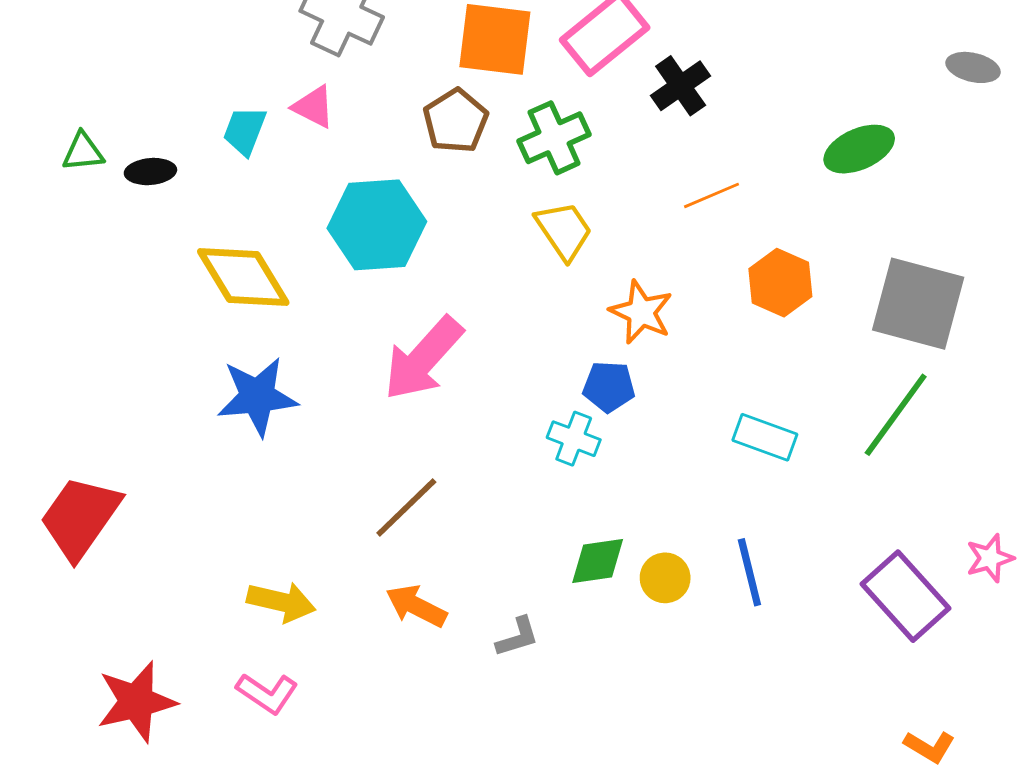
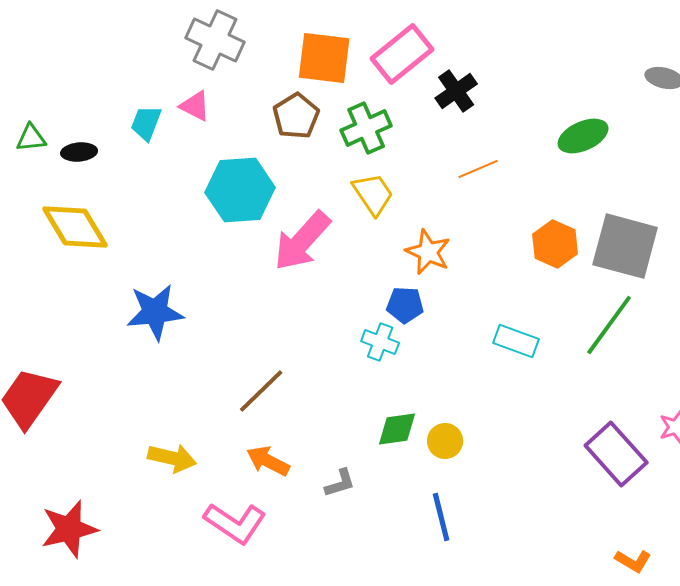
yellow diamond: (243, 277) -> (75, 227), moved
orange hexagon: (780, 283) -> (555, 244), moved
pink arrow: (423, 359) -> (302, 241), moved
blue line: (749, 572) -> (441, 517), moved
pink L-shape: (267, 693) -> (235, 523), moved, size x1.4

